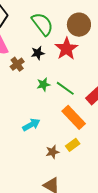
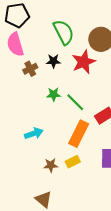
orange rectangle: (74, 117) -> (79, 134), turned 60

